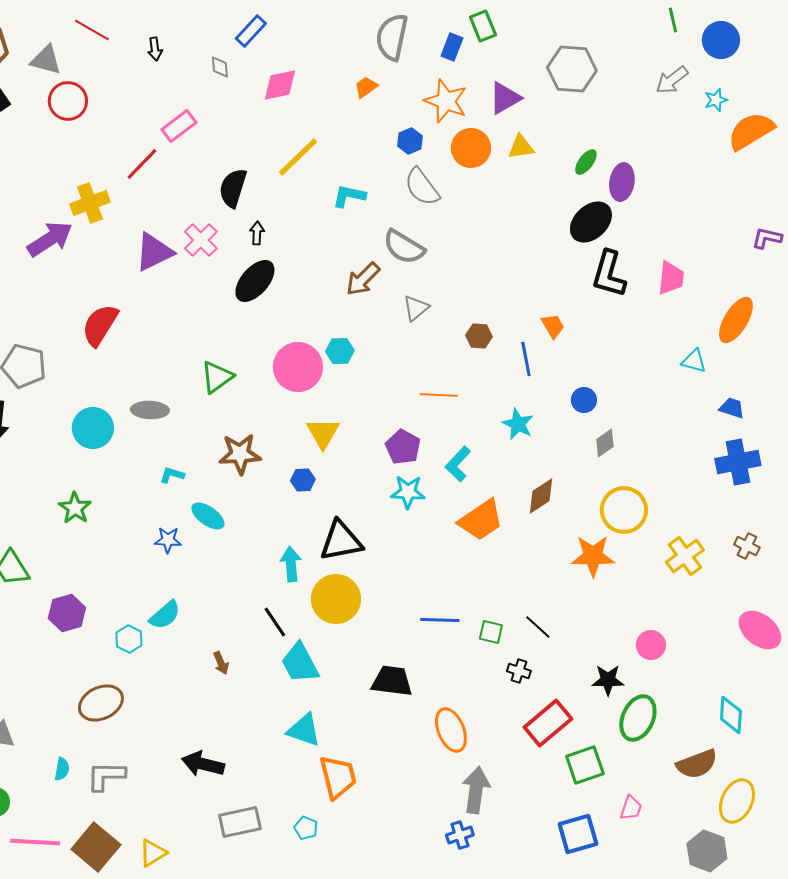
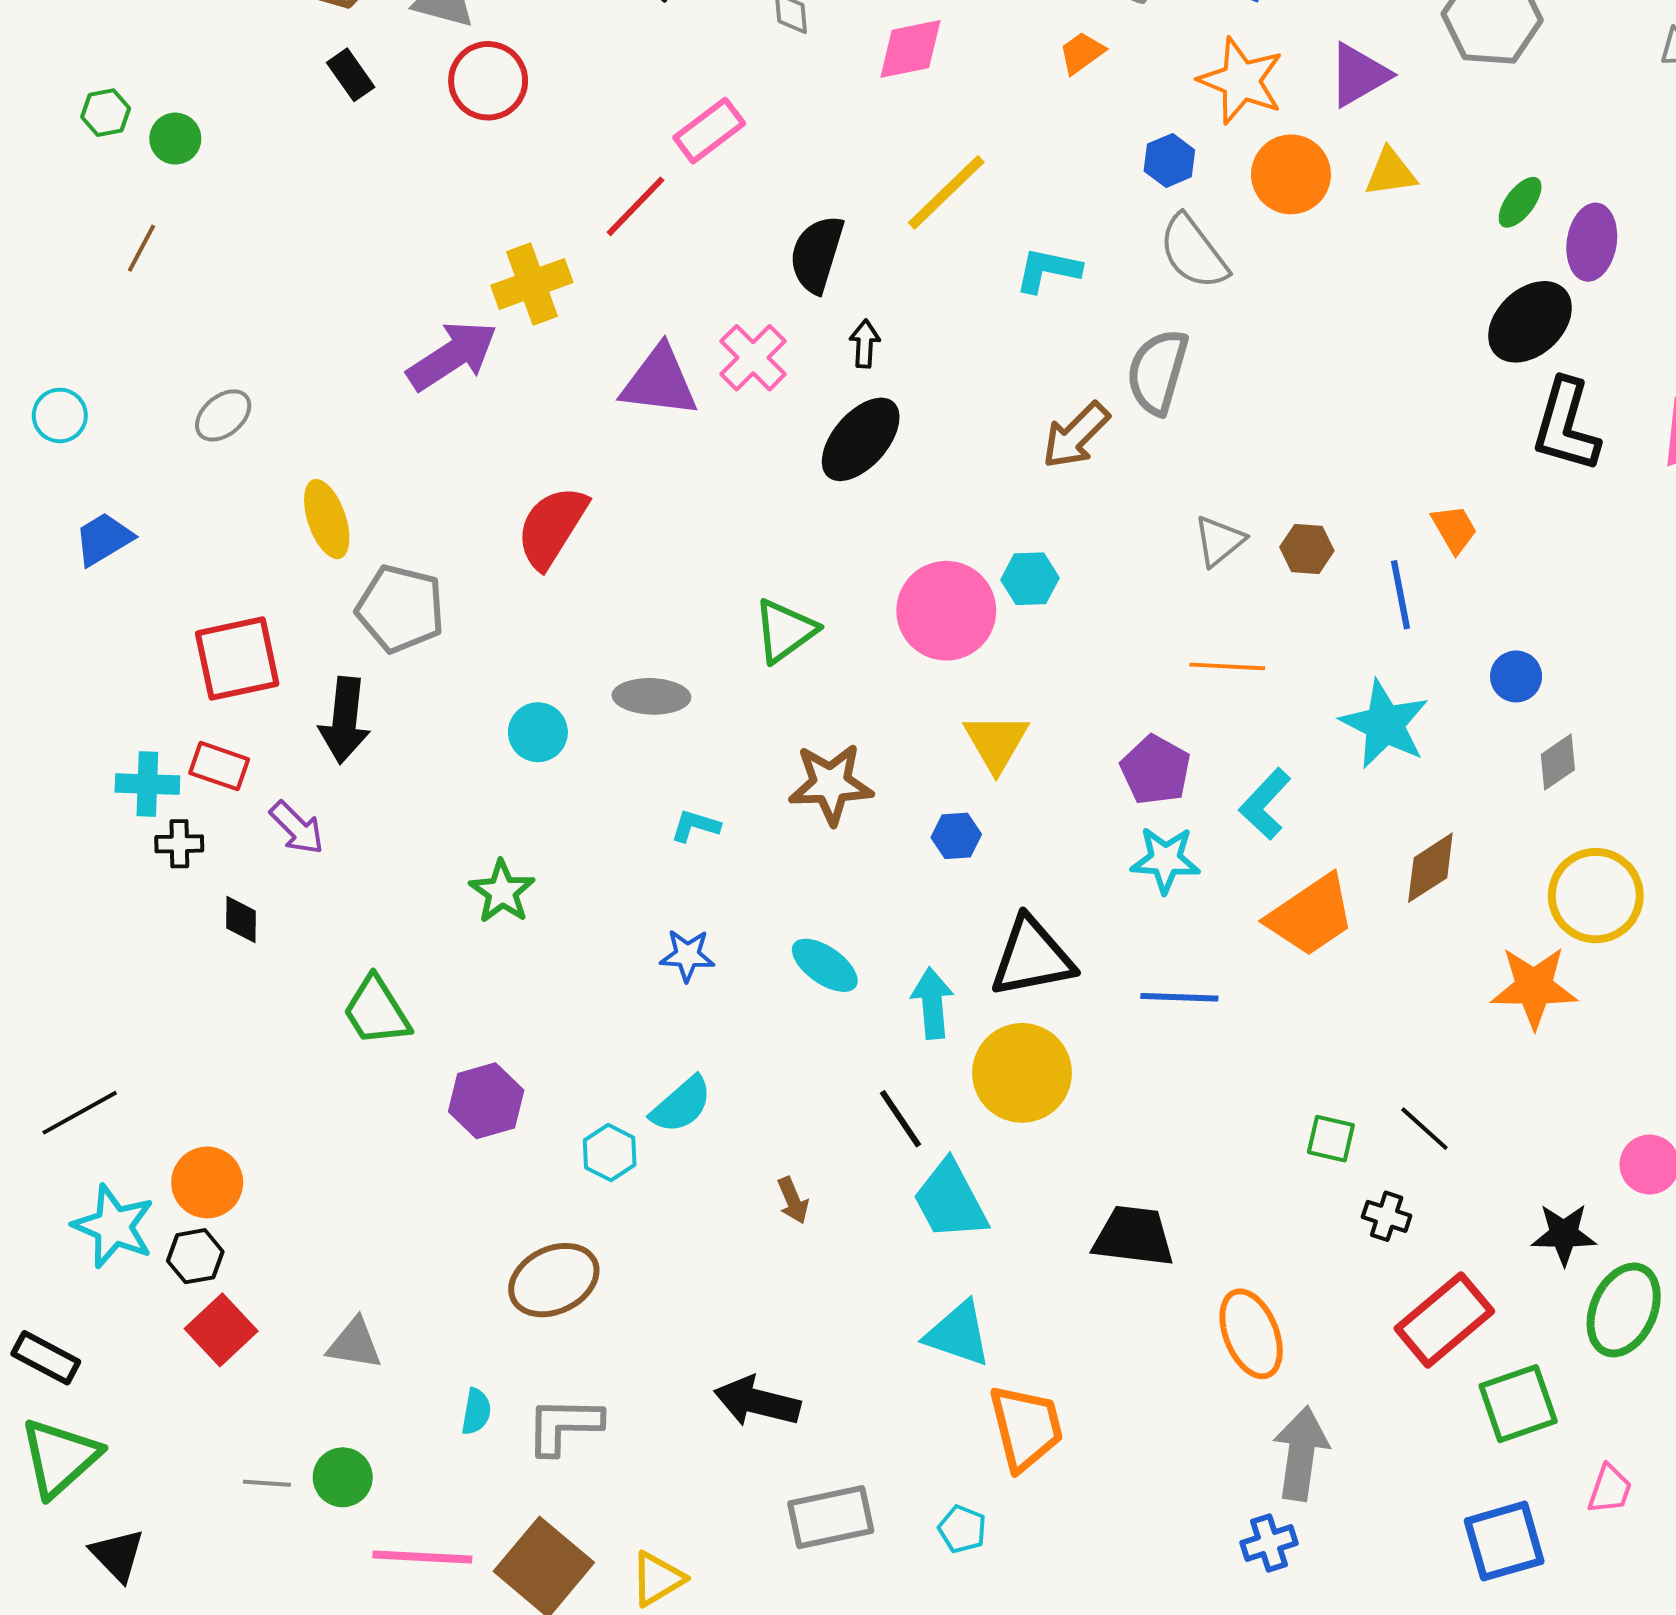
gray semicircle: (404, 247) -> (1157, 372), turned 75
purple triangle: (154, 252) -> (659, 382), turned 33
gray triangle: (416, 308) -> (1219, 541), moved
cyan star: (518, 424) -> (1385, 724), size x1.4
cyan circle: (93, 428) -> (538, 732), size x0.7
cyan ellipse: (208, 516) -> (825, 965), moved
blue line: (440, 620) -> (1179, 997), moved

